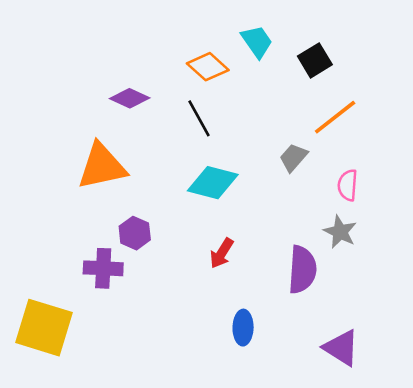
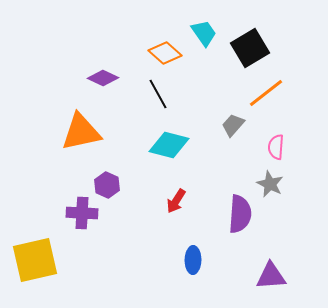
black square: (315, 60) -> (250, 48), size x1.4
yellow square: (44, 328) -> (35, 260), turned -30
purple triangle: (341, 348) -> (271, 276), turned -36

